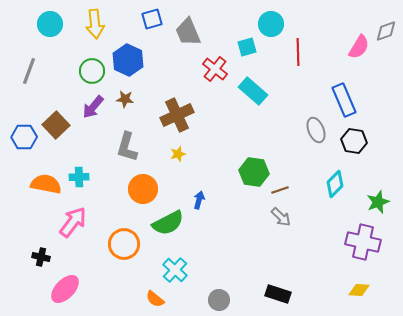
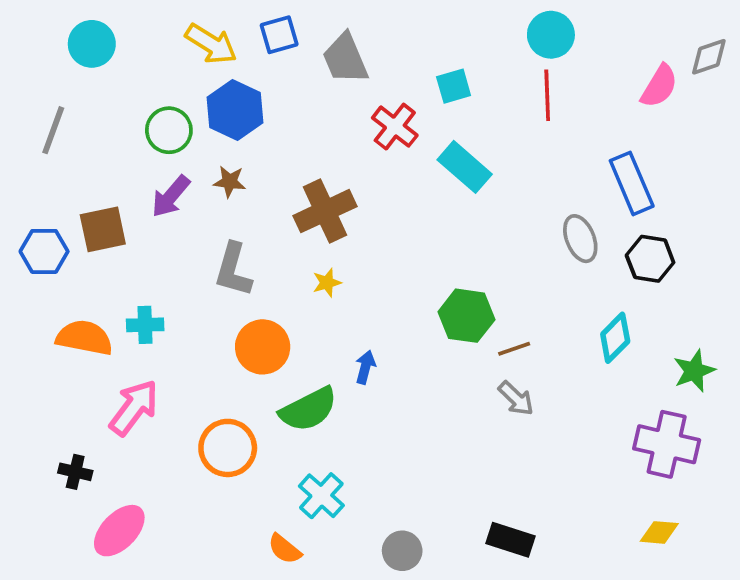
yellow arrow: (95, 24) -> (211, 44), moved, turned -52
cyan circle: (271, 24) -> (551, 35), moved
brown square: (56, 125) -> (103, 229), turned 32

